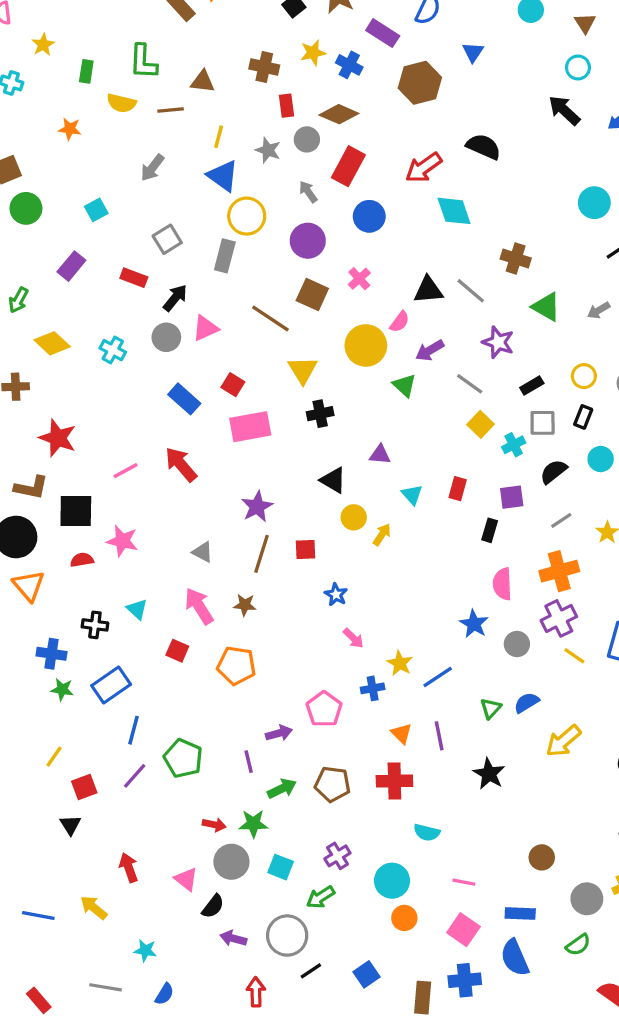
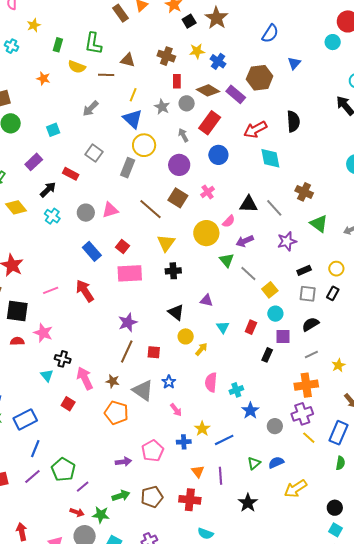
purple rectangle: (383, 33) -> (236, 94), moved
black semicircle: (484, 147) -> (293, 121), turned 55
gray square: (167, 239) -> (94, 153), turned -30
black arrow: (175, 298) -> (48, 190), moved
purple star: (498, 342) -> (287, 241), turned 30
gray line: (470, 384) -> (248, 274), moved
cyan cross: (514, 445) -> (236, 390), moved
cyan circle: (601, 459) -> (275, 314), moved
gray triangle: (203, 552) -> (143, 390), moved, size x1.6
pink semicircle: (502, 584) -> (211, 382), moved
black cross: (95, 625) -> (63, 359), moved
orange pentagon: (236, 666) -> (116, 413), moved
purple line: (249, 762) -> (83, 487), moved, turned 56
brown pentagon: (332, 784) -> (152, 497), turned -30

